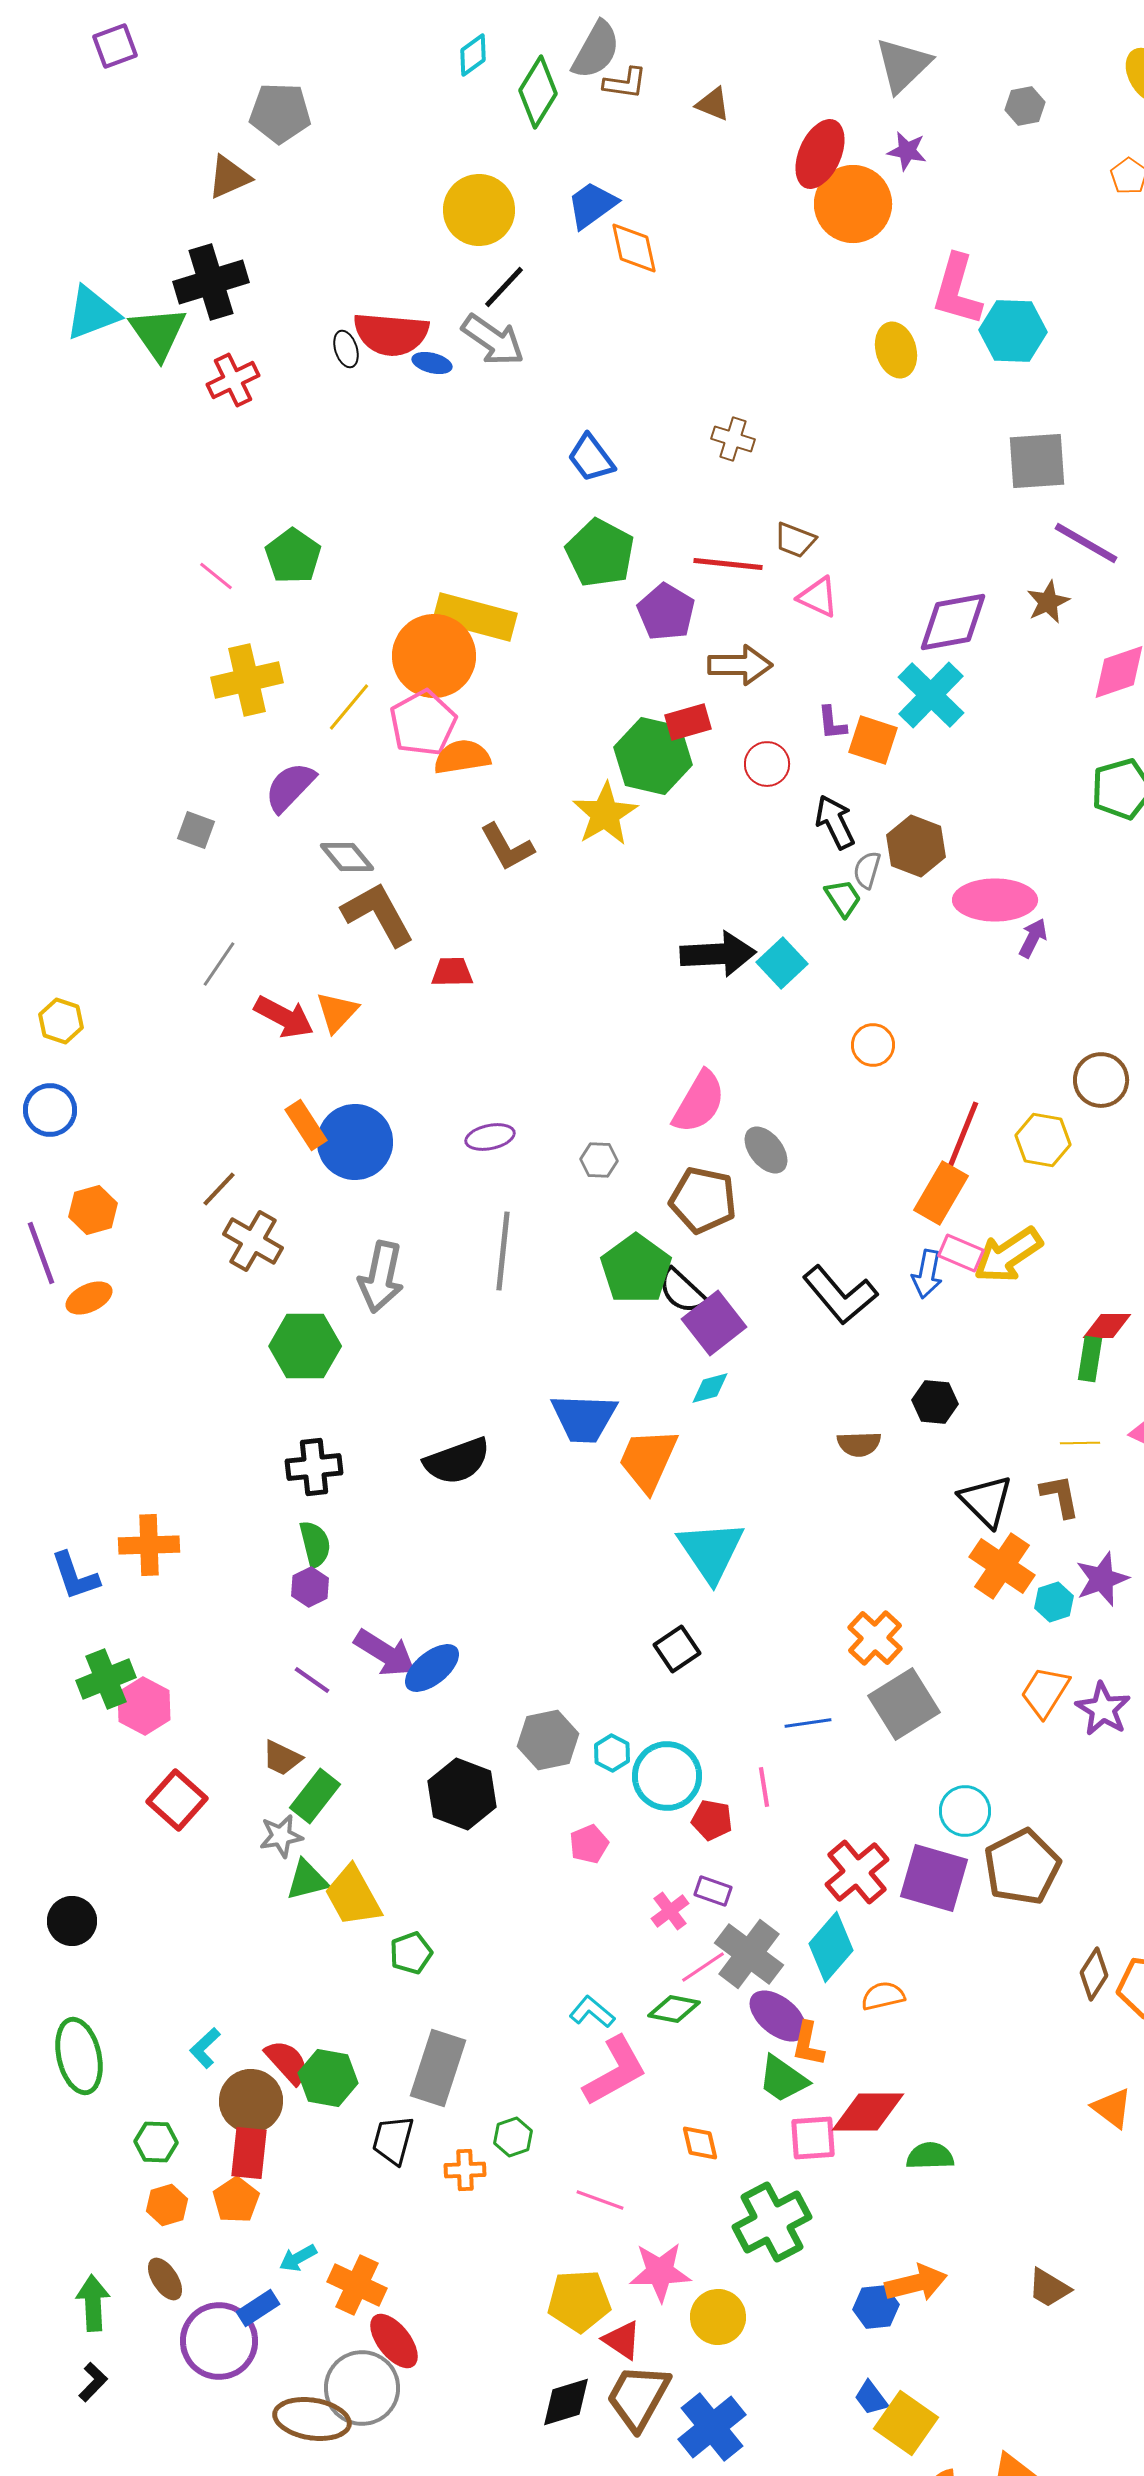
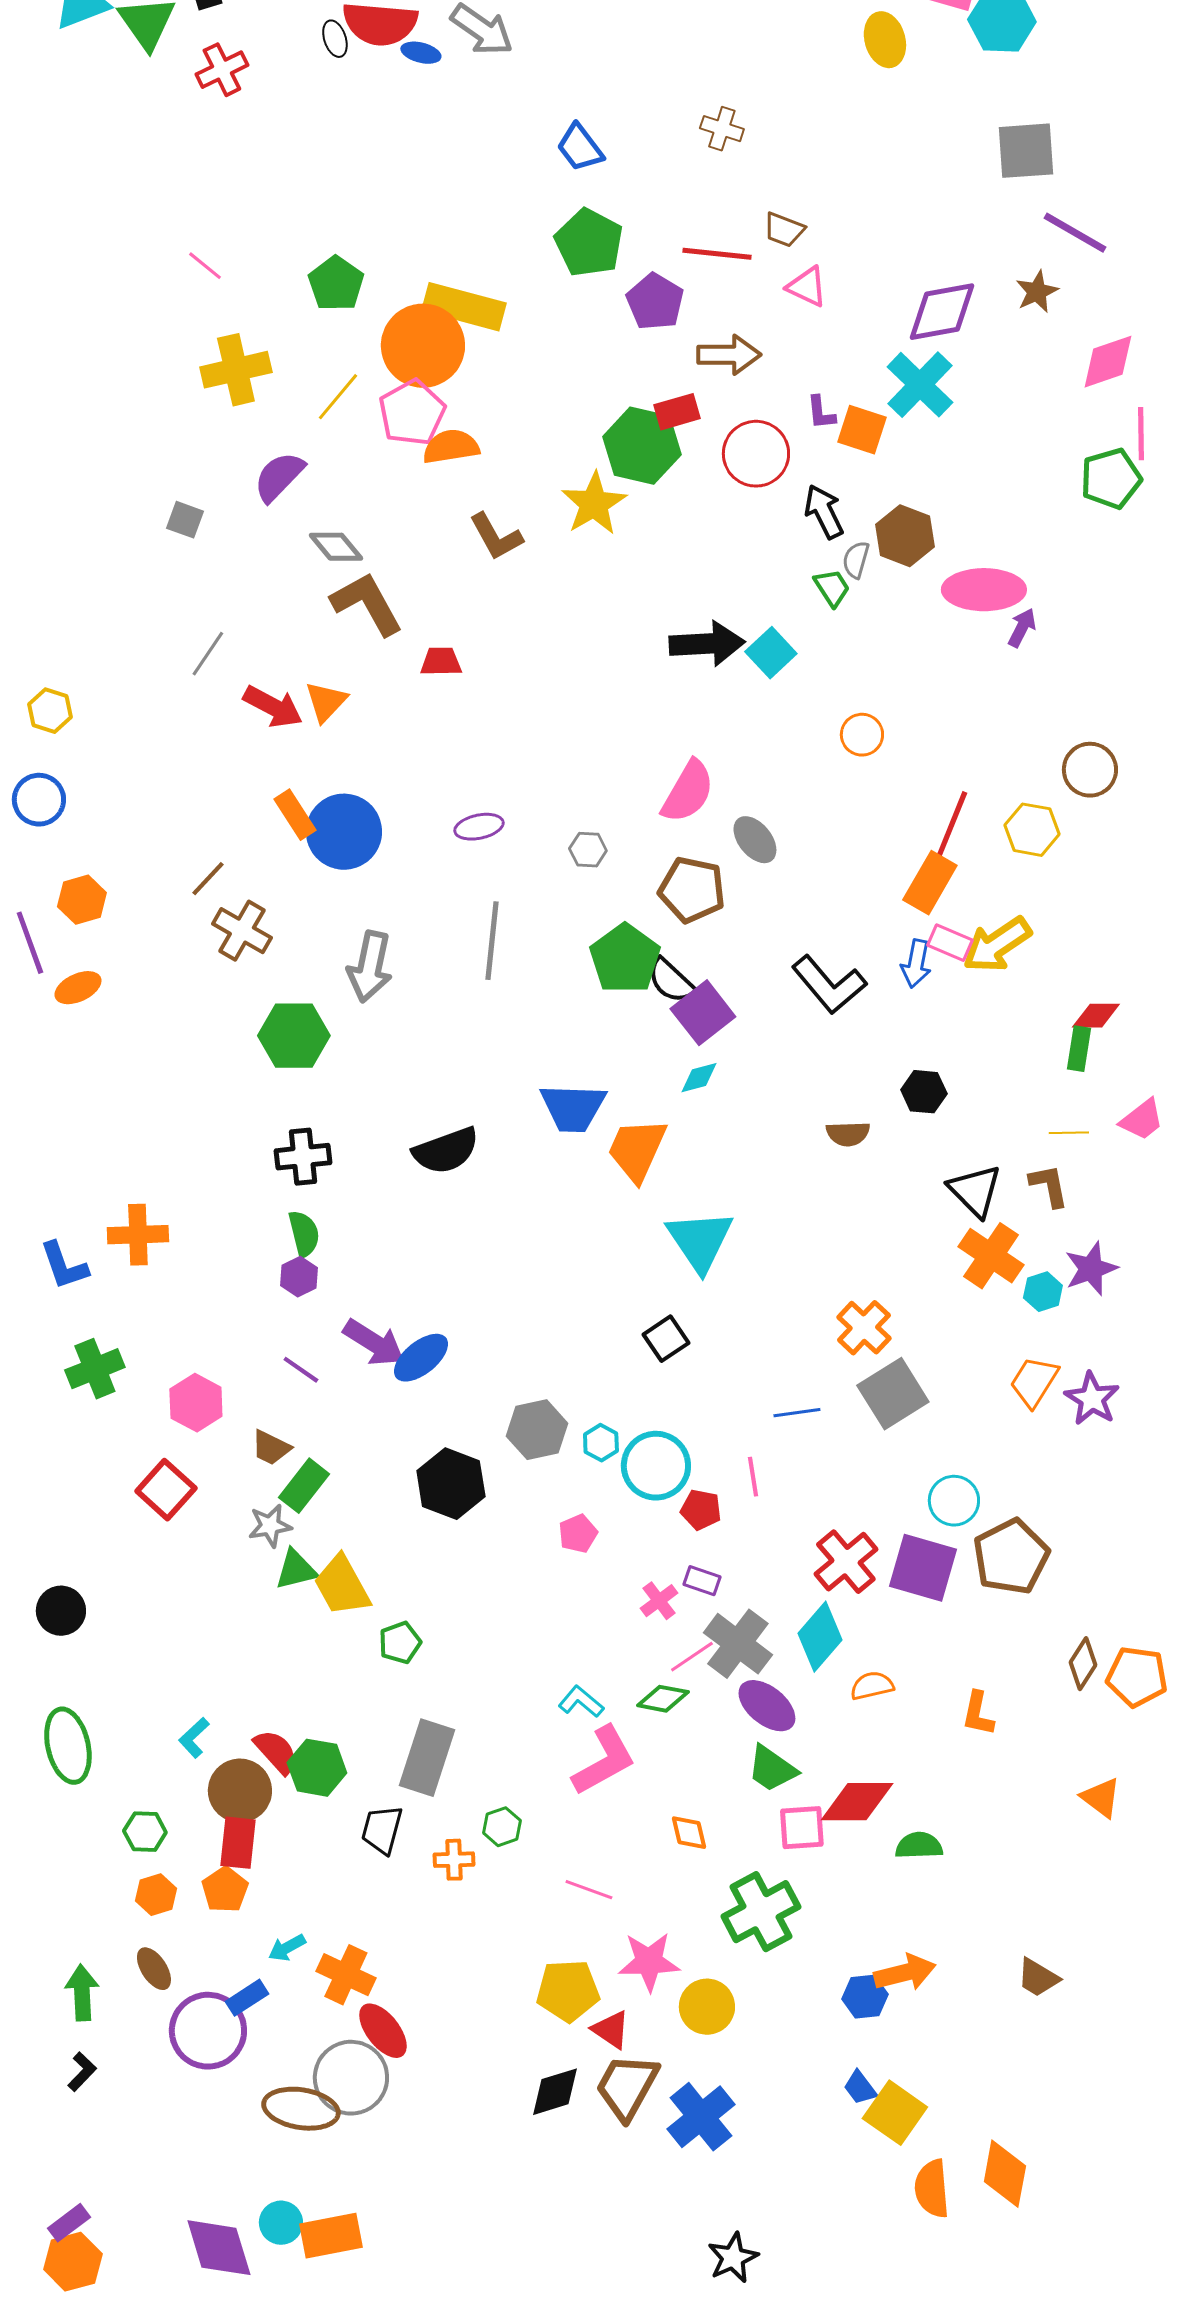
green pentagon: (293, 556) -> (336, 284), moved
red circle: (767, 764) -> (756, 454), size x1.5
pink hexagon: (144, 1706) -> (196, 1403), moved
orange L-shape: (808, 2044) -> (978, 1714), moved

